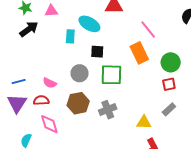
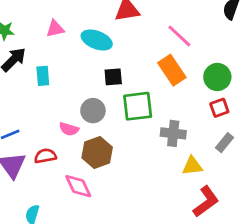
pink triangle: (51, 11) -> (55, 29), moved
cyan rectangle: (70, 36) -> (43, 76), moved
pink semicircle: (50, 83) -> (69, 129), moved
gray cross: (108, 110) -> (173, 133), moved, turned 36
pink diamond: (49, 124) -> (78, 186), moved

